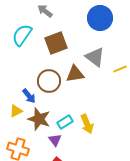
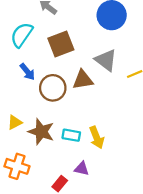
blue arrow: (29, 96) -> (27, 72), moved
cyan rectangle: (65, 122) -> (71, 135), turned 42
purple triangle: (55, 140) -> (82, 169), moved, turned -40

